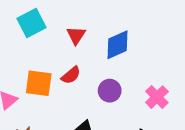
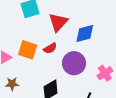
red triangle: (76, 35) -> (58, 22), size x1.5
purple circle: (110, 91) -> (74, 63), size x1.5

